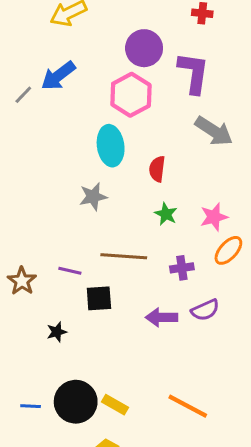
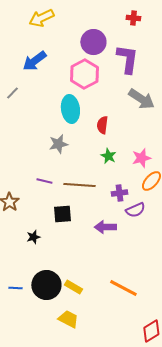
gray line: (23, 95) -> (12, 93), moved
purple line: (70, 271) -> (44, 181), moved
purple semicircle: (205, 310) -> (135, 210), moved

